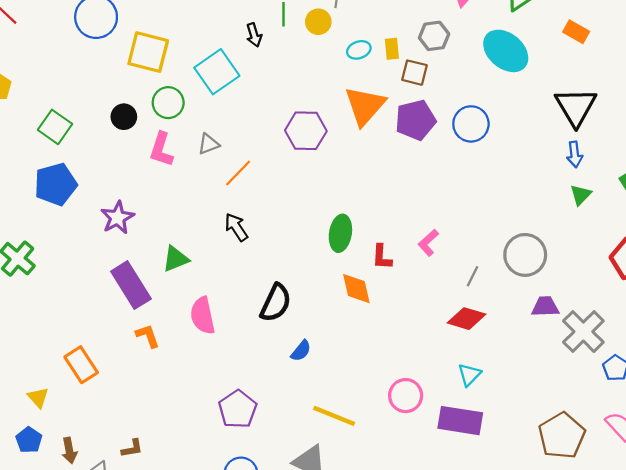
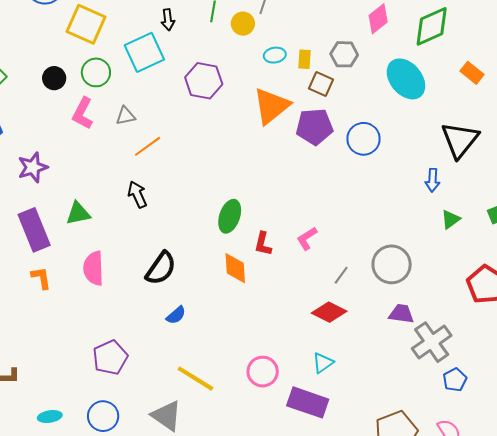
black arrow: (254, 35) -> (168, 20), moved
purple hexagon: (306, 131) -> (204, 81), moved
blue arrow: (575, 154) -> (433, 180), moved

